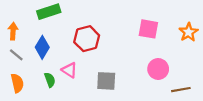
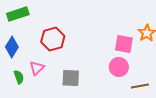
pink square: (148, 29) -> (124, 44), moved
pink triangle: (69, 70) -> (37, 68), turned 42

